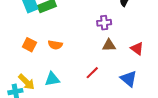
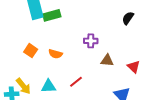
purple cross: (104, 23) -> (91, 41), moved
red line: (92, 73) -> (76, 82), moved

